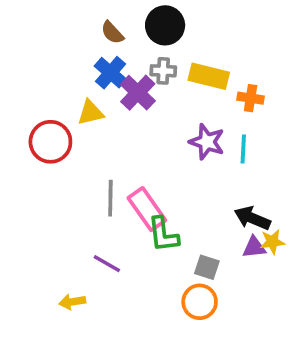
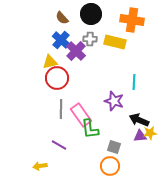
orange cross: (251, 98) -> (132, 20), moved, size x1.6
red circle: (50, 142) -> (57, 78), moved
purple star: (207, 142) -> (114, 101), moved

